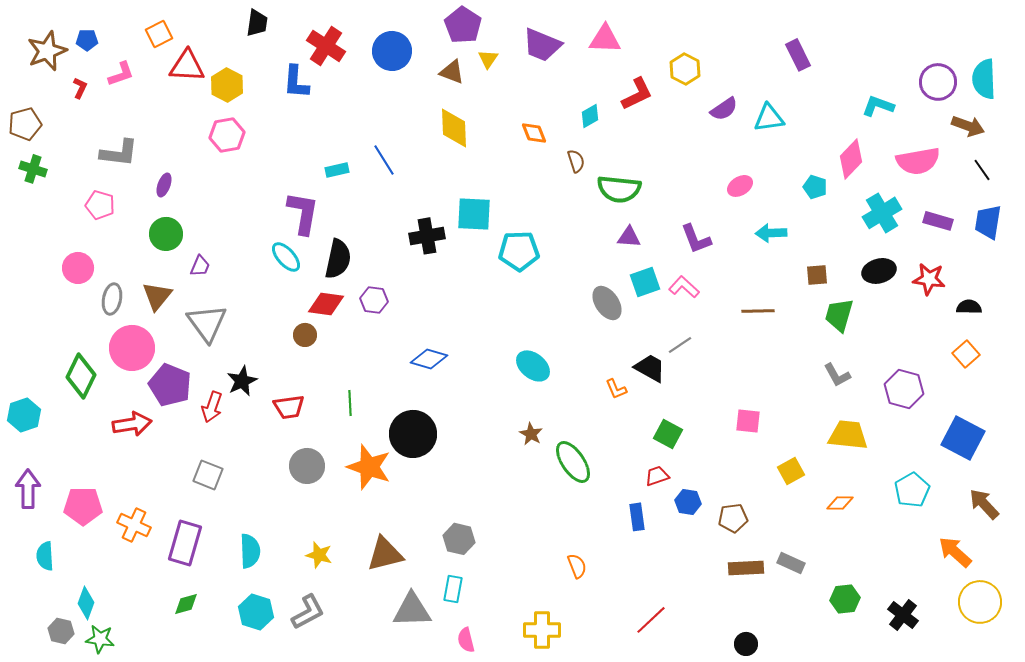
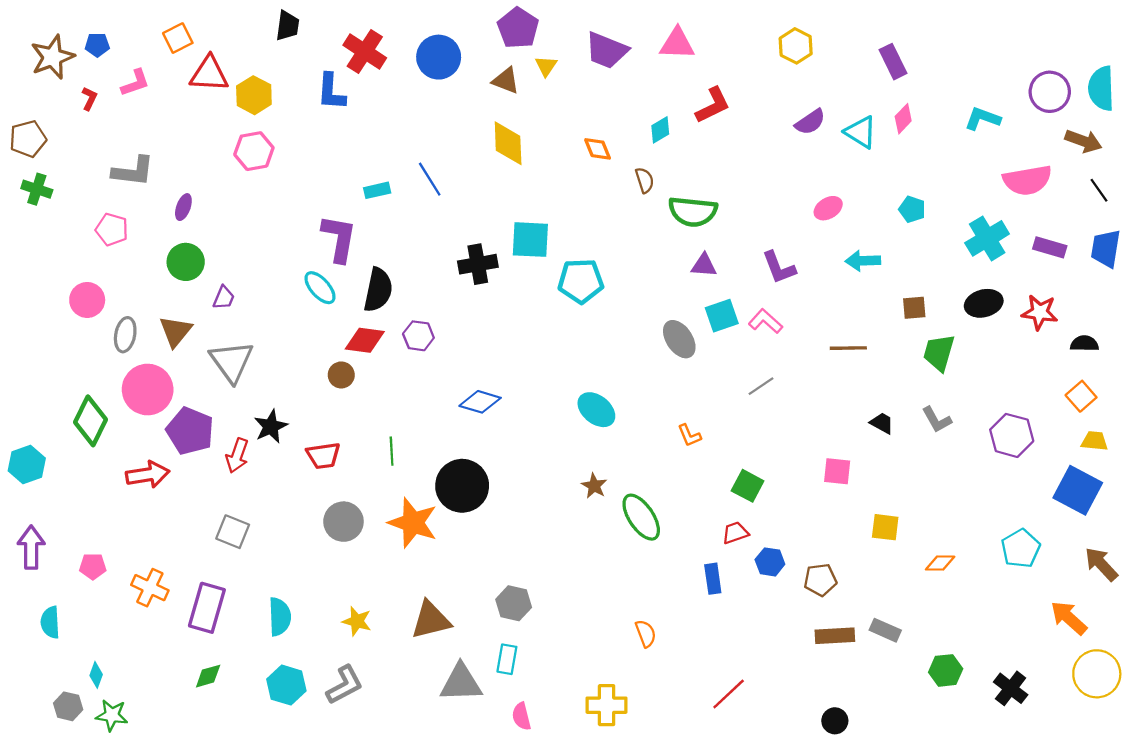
yellow hexagon: (685, 69) -> (796, 46), moved
cyan triangle: (769, 118) -> (861, 132), turned 40
pink diamond: (851, 159) -> (903, 119), moved, size x0.7
black trapezoid: (650, 368) -> (882, 423), moved, size x0.7
yellow trapezoid: (848, 435) -> (1095, 441), moved, size x0.6
yellow square: (791, 471) -> (885, 527), turned 36
pink pentagon: (83, 506) -> (93, 566), size x0.6
cyan diamond: (86, 603) -> (96, 675), size x0.7

